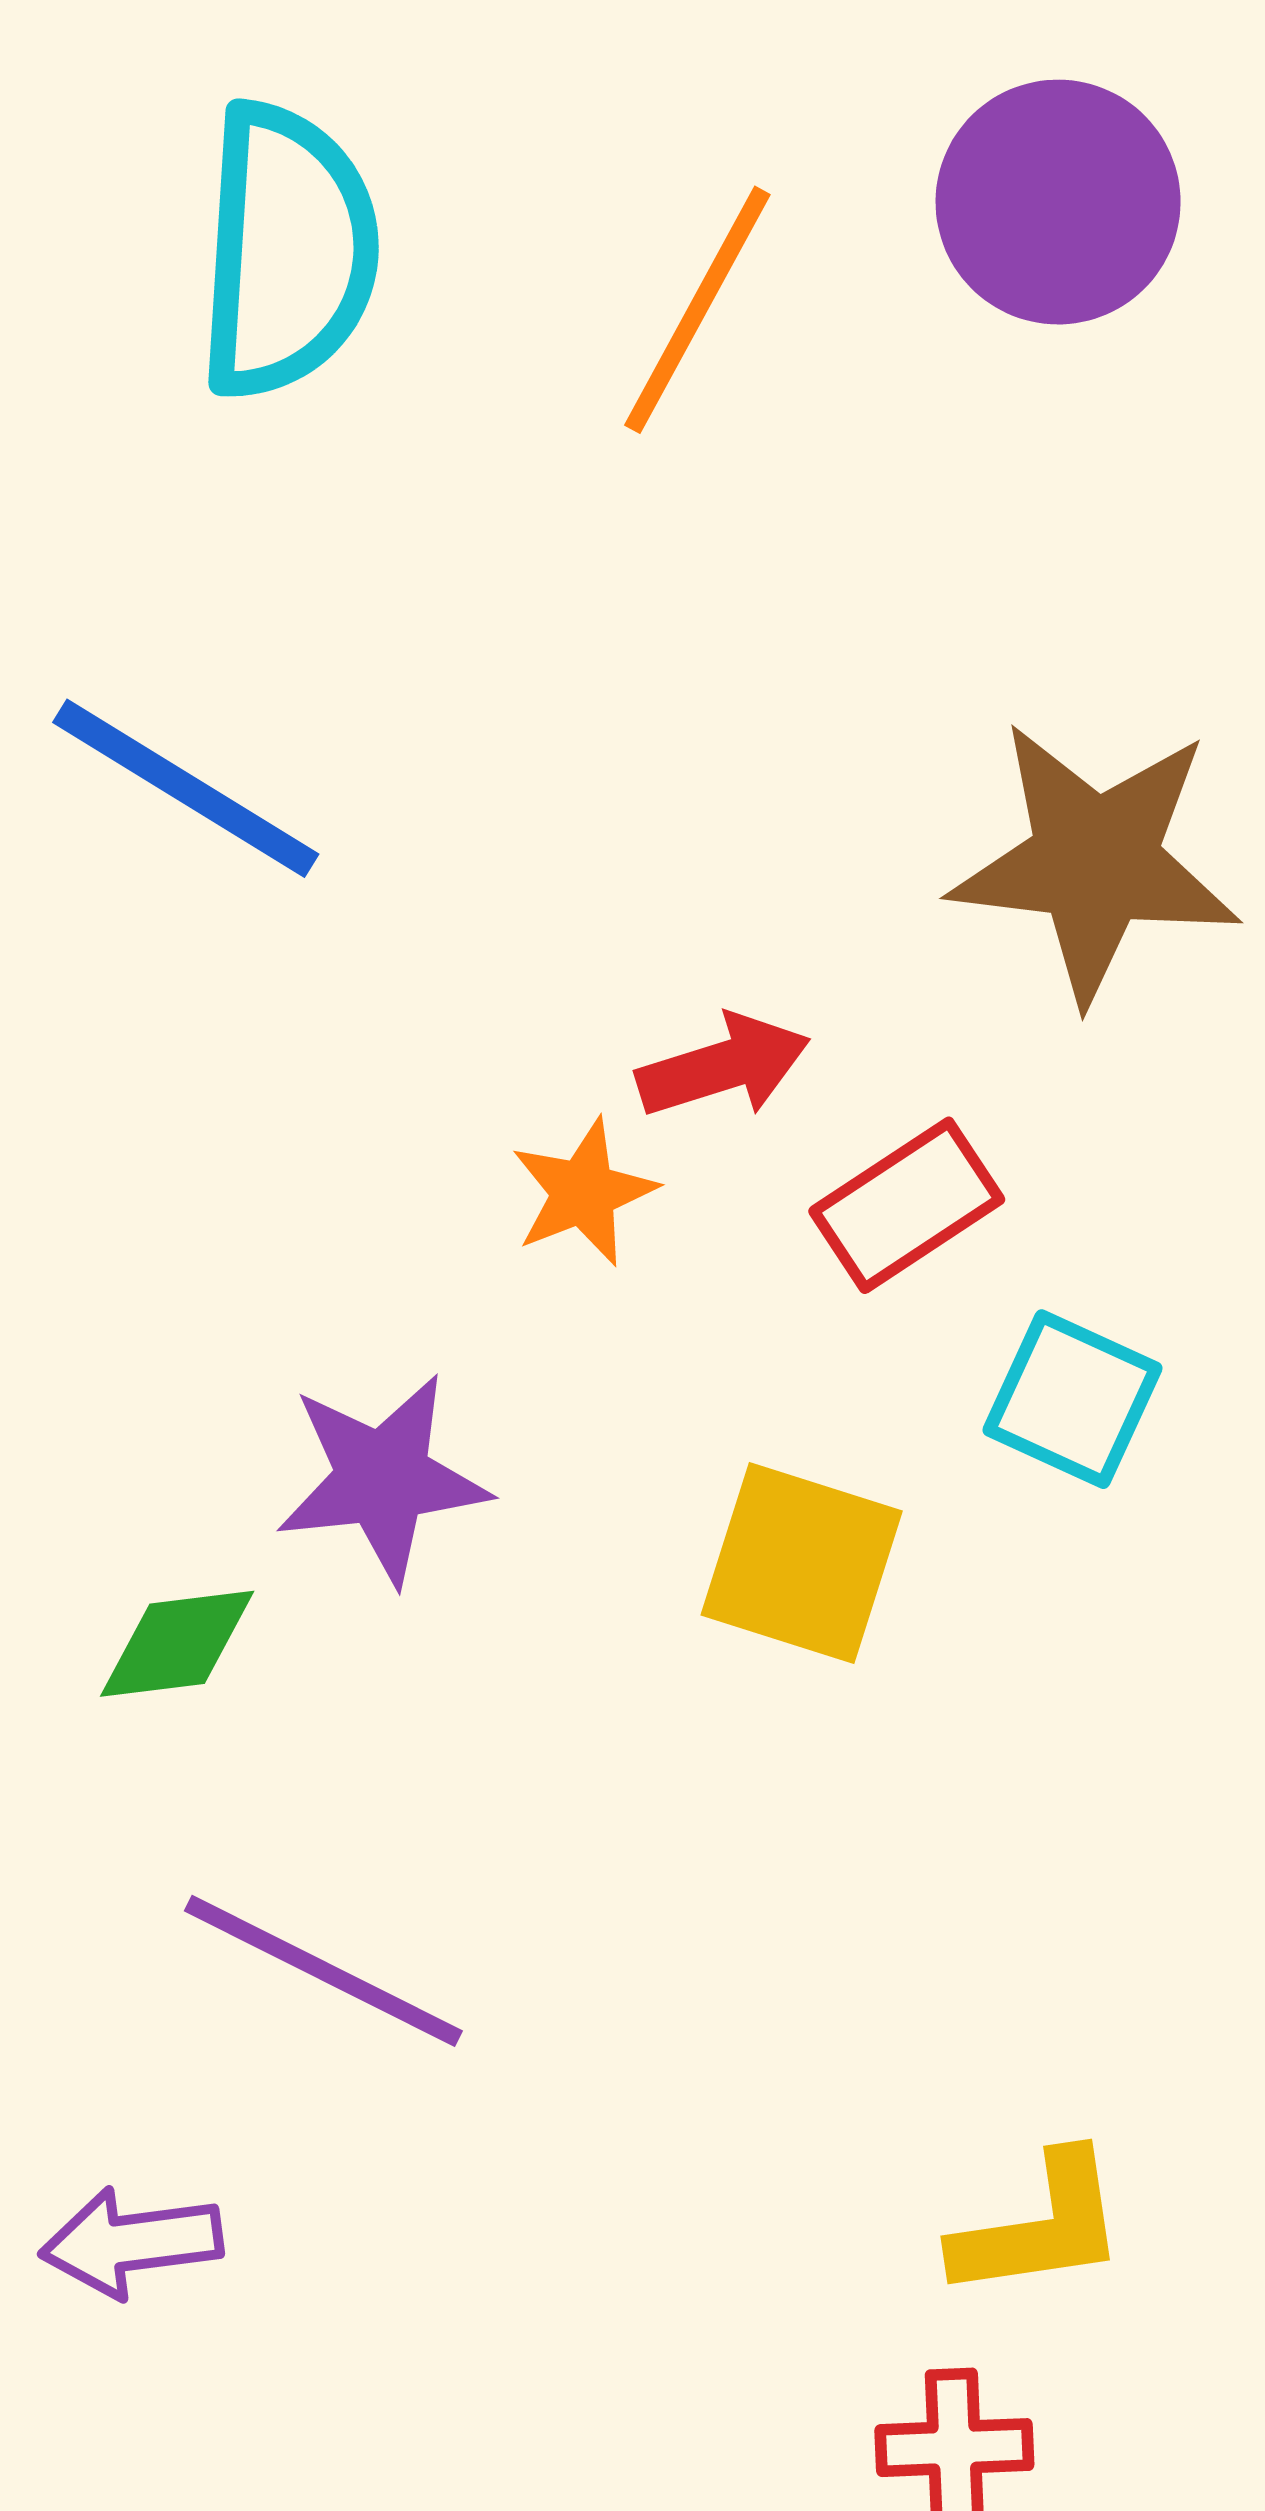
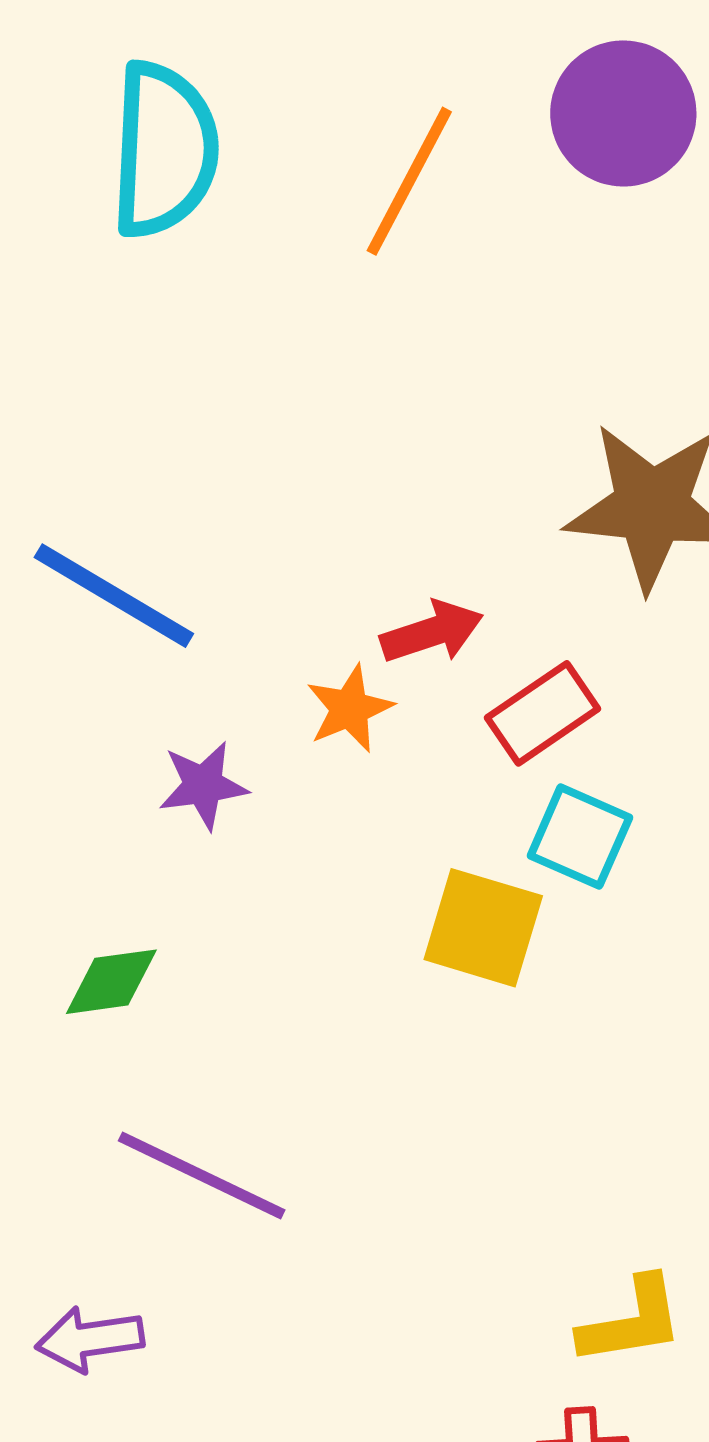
blue line: (186, 788) -> (114, 596), moved
cyan square: (1072, 1399) -> (580, 837), moved
purple star: (383, 1479) -> (203, 785), moved, size x0.7

